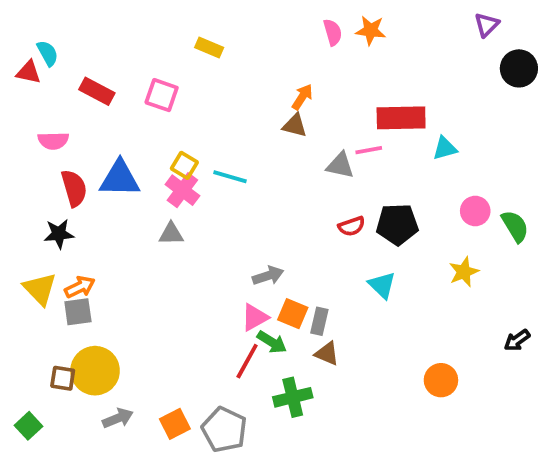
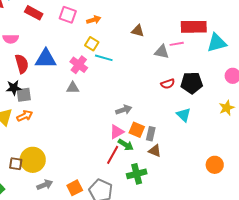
orange arrow: (302, 97) -> (94, 20), moved, turned 40
cyan triangle: (445, 148) -> (217, 43), size x1.5
yellow square: (184, 165) -> (92, 44), moved
gray square: (78, 312) -> (24, 95), moved

